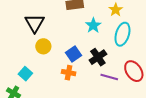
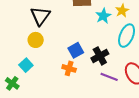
cyan star: (93, 25) -> (103, 16), moved
yellow circle: (43, 46) -> (36, 40), moved

